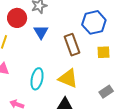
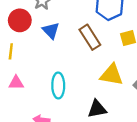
yellow triangle: (68, 78) -> (112, 75), moved

